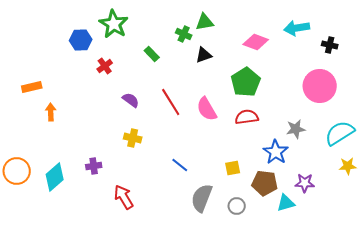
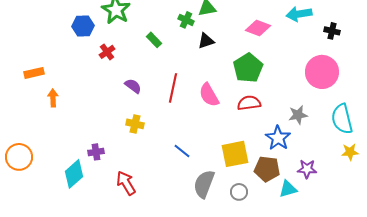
red line: (171, 102) -> (173, 88), turned 44
cyan semicircle: (340, 133) -> (342, 119), turned -72
yellow square: (233, 168) -> (235, 154), size x1.8
cyan diamond: (55, 177) -> (74, 174), moved

